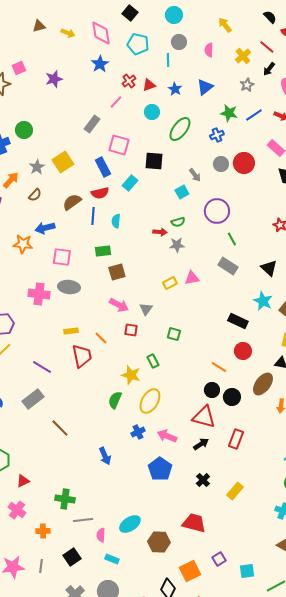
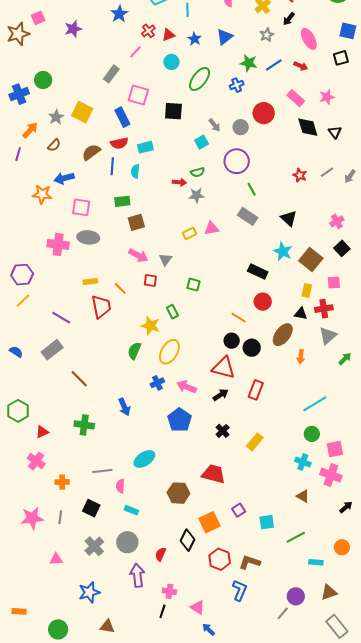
yellow square: (63, 162) -> (82, 112), turned -30
gray circle: (221, 164) -> (241, 127), moved
cyan rectangle: (130, 183) -> (145, 147), moved, turned 35
green cross: (65, 499) -> (84, 425), moved
cyan ellipse: (130, 524) -> (144, 459), moved
black square: (72, 557) -> (91, 508), turned -30

